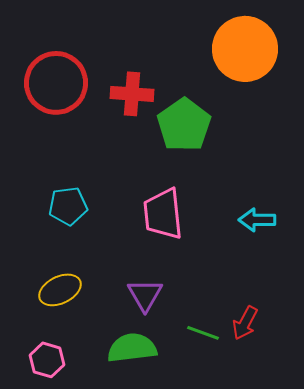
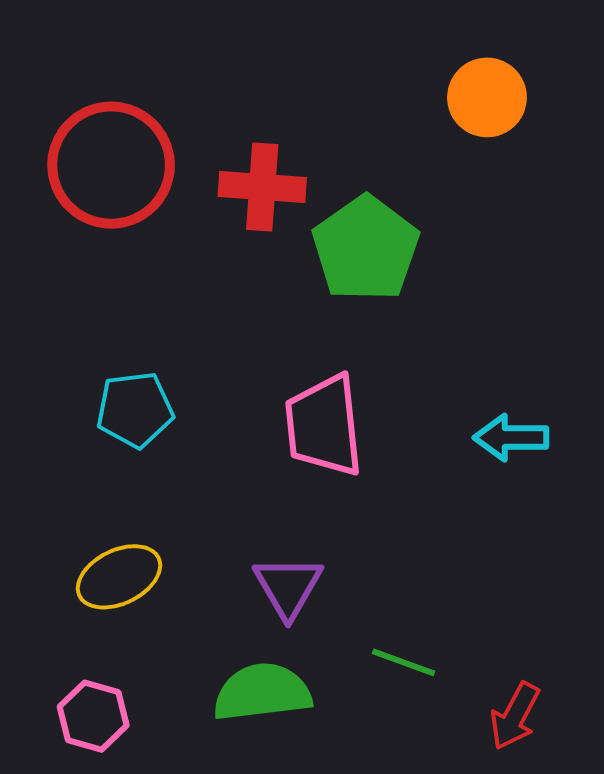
orange circle: (245, 49) -> (487, 97), size x0.6
red arrow: (245, 323) -> (515, 716), moved

